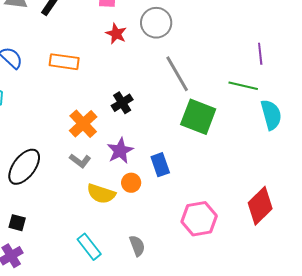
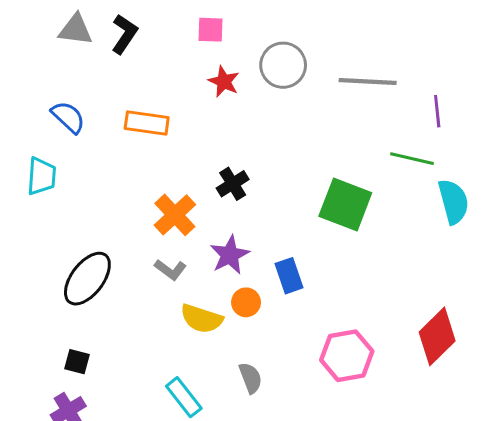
gray line: (177, 74) -> (368, 82), moved, turned -57
gray semicircle: (137, 246) -> (250, 378), moved

